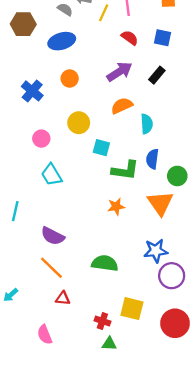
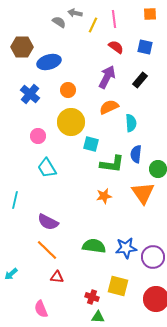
brown hexagon: (23, 24) -> (22, 47), moved
blue ellipse: (62, 41) -> (49, 62), moved
purple arrow: (119, 72) -> (107, 77), turned -30
orange circle: (70, 78) -> (68, 90), moved
yellow circle: (79, 123) -> (71, 122), size x1.4
blue star: (156, 251) -> (126, 248), moved

